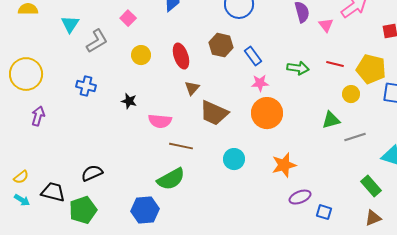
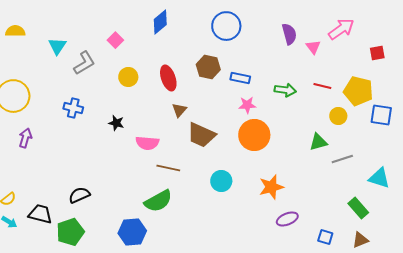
blue rectangle: (253, 56) -> (240, 78), turned -42
blue square: (324, 212) -> (325, 237), moved

